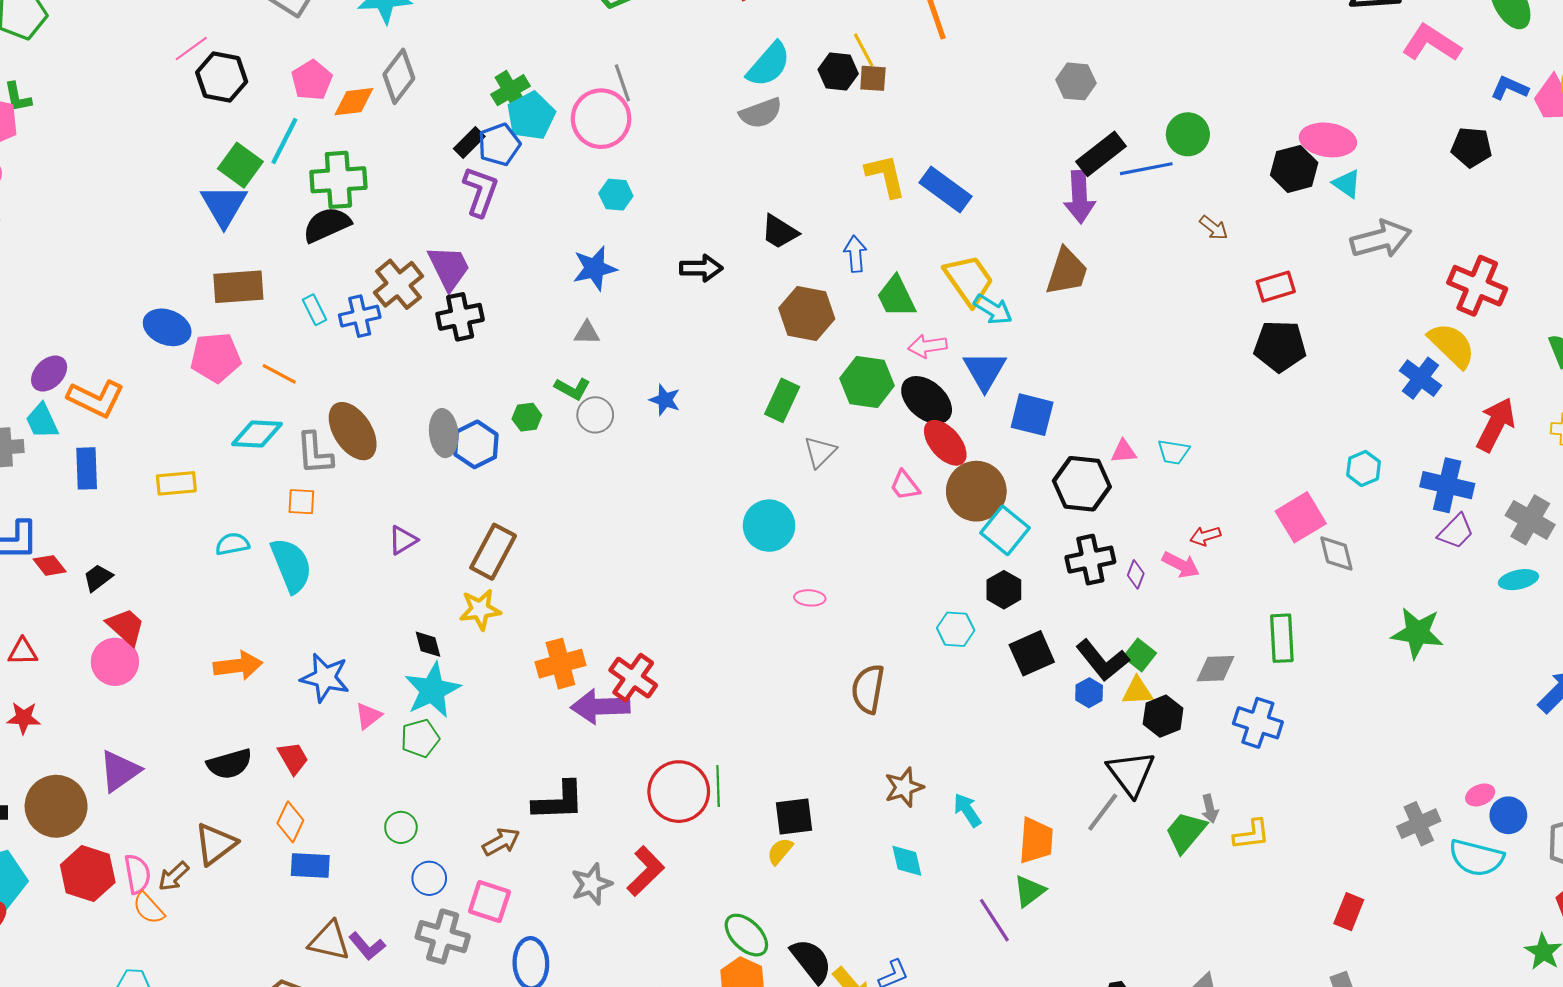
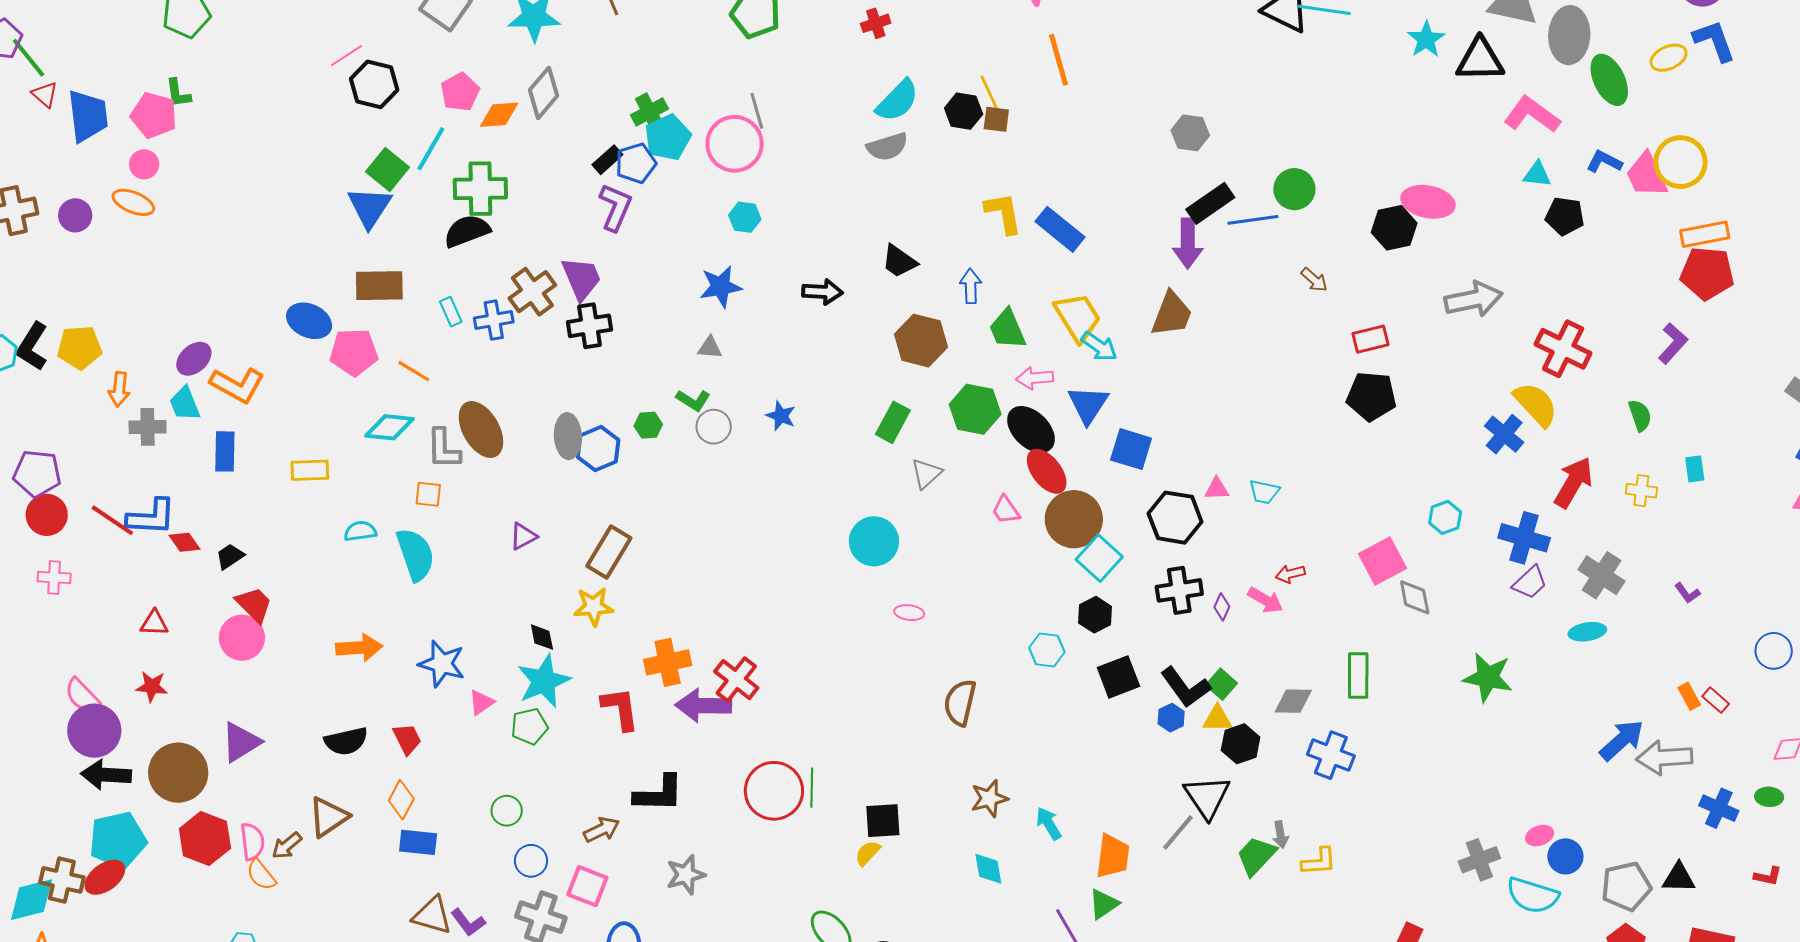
cyan triangle: (1347, 184) -> (1537, 174), moved, turned -32
red L-shape: (646, 871) -> (620, 709), moved, turned -57

